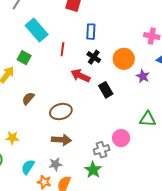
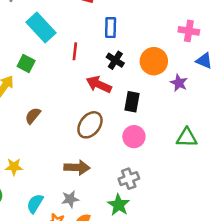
black rectangle: (106, 90) -> (132, 102), turned 42
brown ellipse: (61, 112) -> (90, 125), moved, turned -35
pink circle: (121, 138) -> (134, 137), moved

